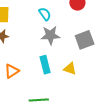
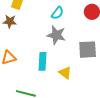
cyan semicircle: (45, 14) -> (57, 13), turned 56

